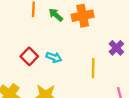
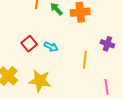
purple cross: (116, 48) -> (107, 44), turned -32

